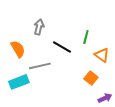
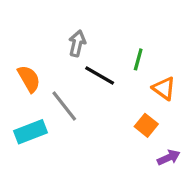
gray arrow: (39, 27) -> (77, 43), moved
gray line: (40, 66) -> (64, 106), turned 65

